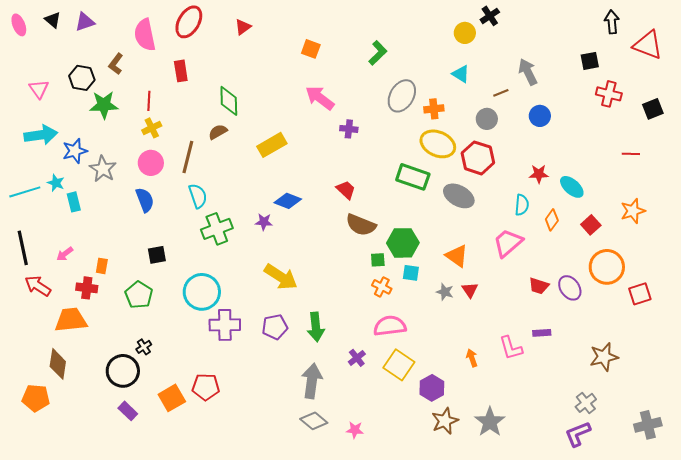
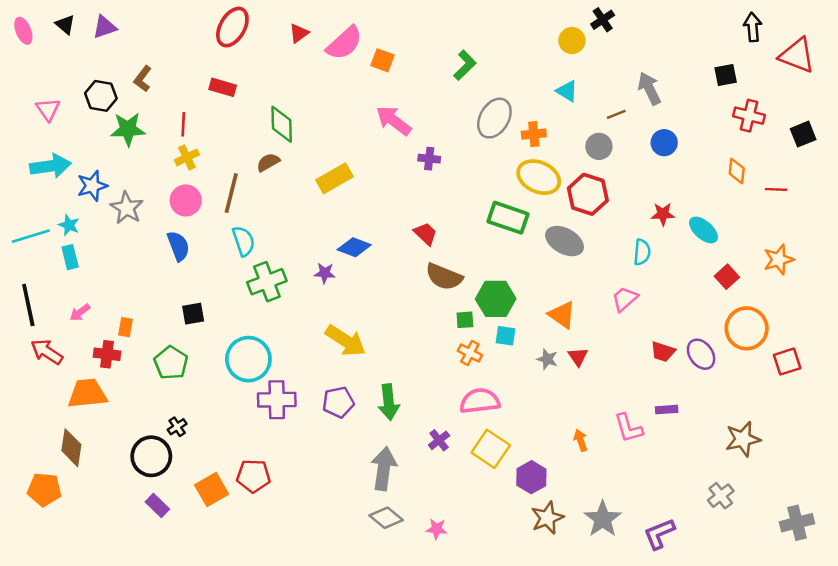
pink semicircle: (145, 35) -> (344, 43), moved, turned -120
red rectangle: (181, 71) -> (223, 87), turned -65
cyan rectangle: (74, 202) -> (70, 257), moved
orange diamond: (552, 220) -> (737, 171), moved, turned -30
pink trapezoid: (508, 243) -> (625, 299), size x0.7
purple L-shape: (578, 434) -> (659, 534), moved

